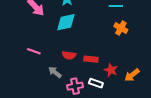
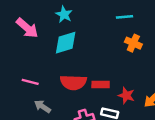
red semicircle: (69, 55) -> (73, 82), size x1.5
gray arrow: (55, 72) -> (43, 106), moved

